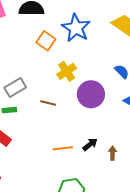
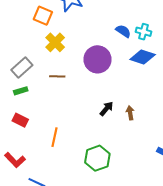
yellow cross: (67, 71) -> (55, 42), moved
orange line: (63, 148) -> (55, 137), moved, turned -60

